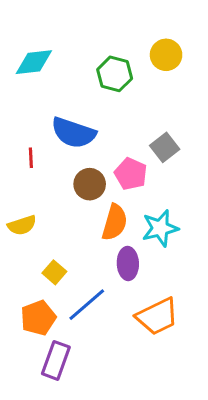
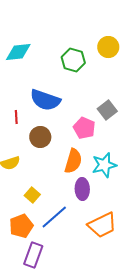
brown circle: (90, 184) -> (40, 137), moved

